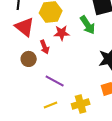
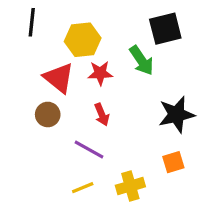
red triangle: (25, 27) -> (59, 78), moved
red arrow: (45, 47) -> (102, 114), moved

